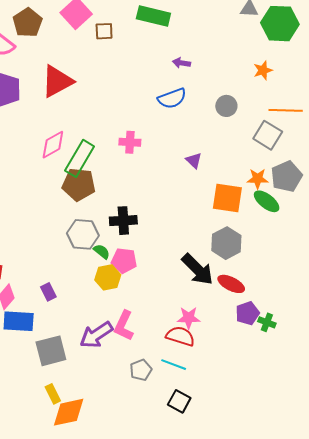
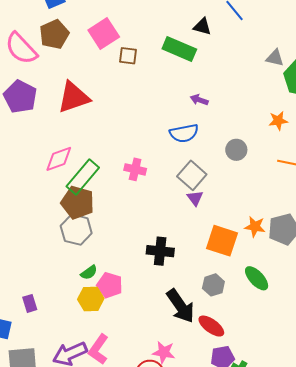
gray square: (268, 135) -> (192, 175), moved
green ellipse: (267, 201) -> (257, 278), moved
black cross: (123, 221) -> (160, 251), moved
gray hexagon: (83, 234) -> (76, 230), moved
gray hexagon: (226, 243) -> (213, 285), size x0.7
green semicircle: (102, 252) -> (89, 272), turned 96

